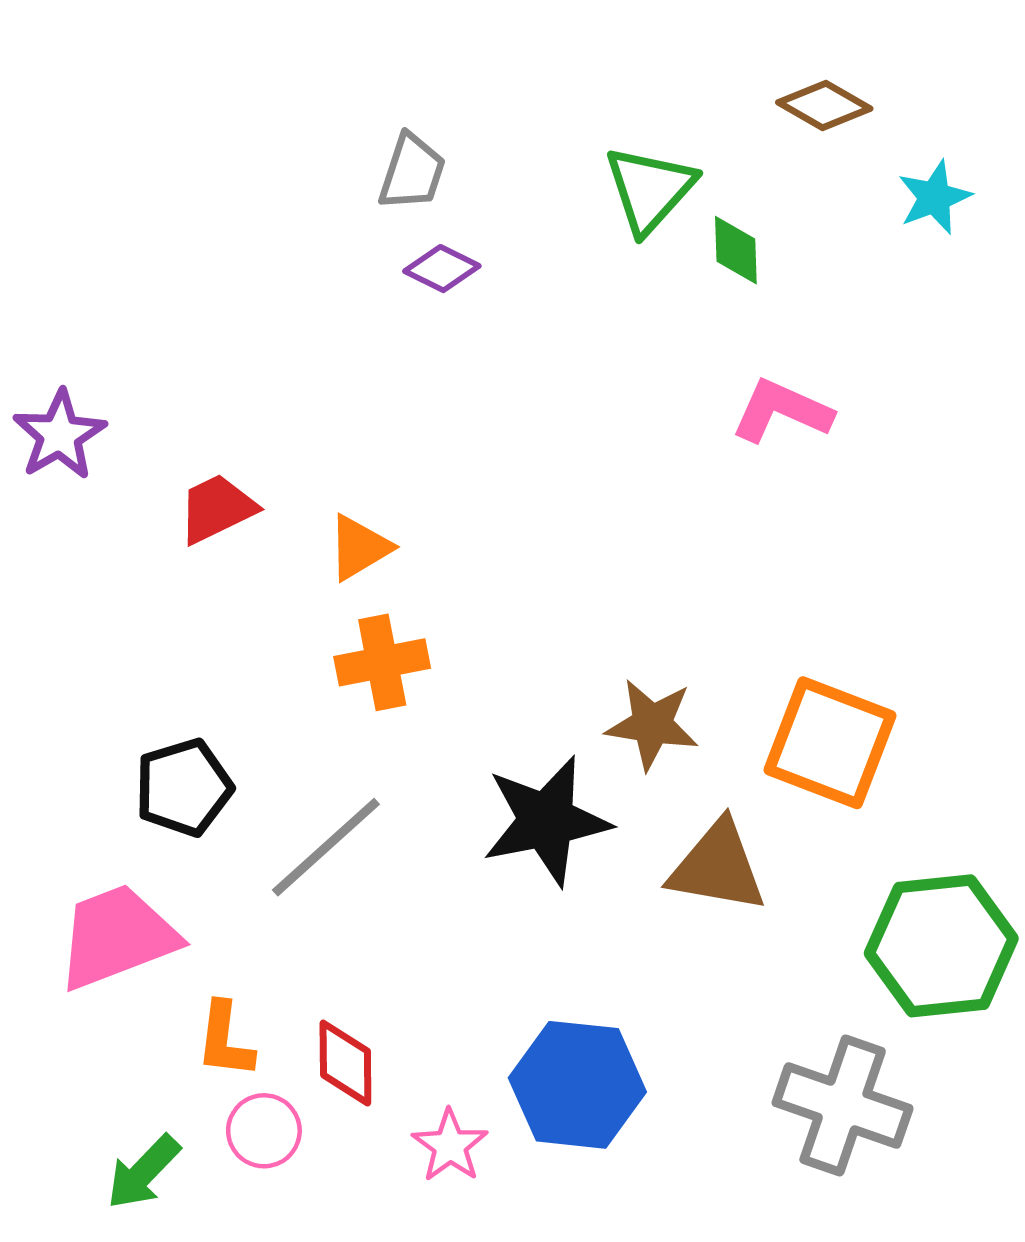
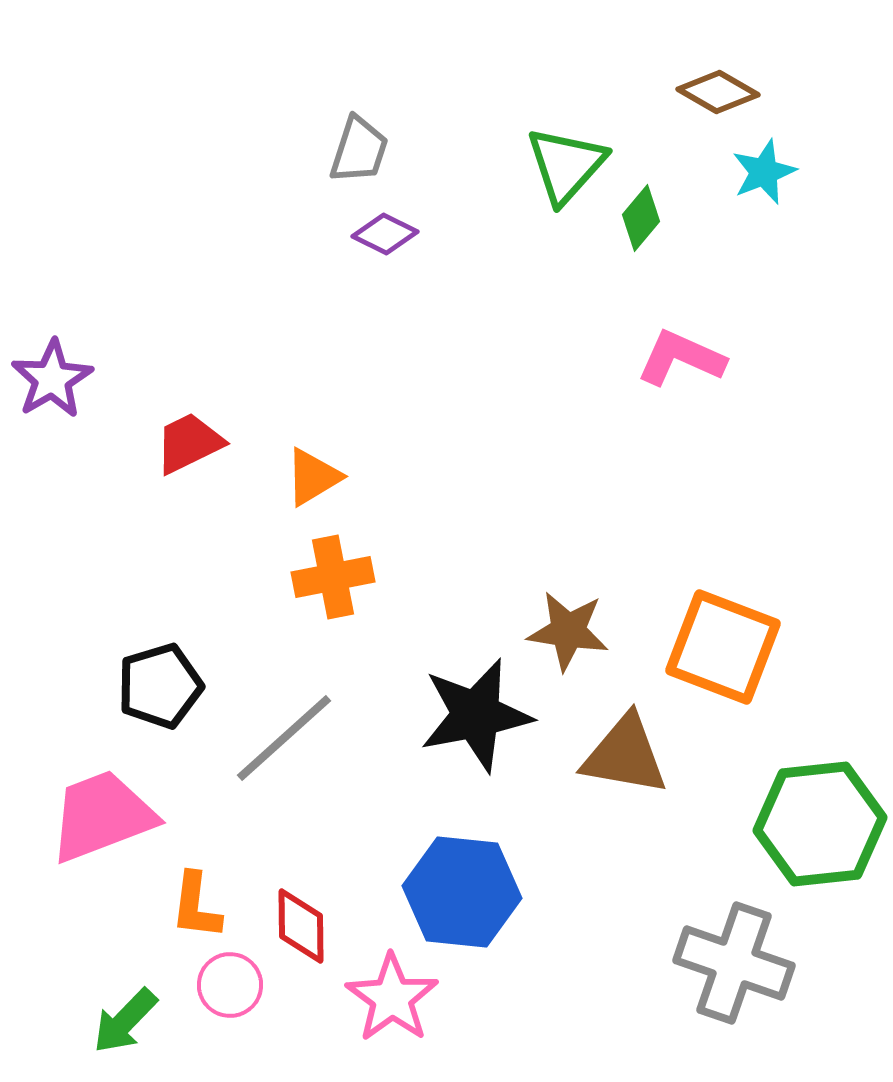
cyan star: (934, 197) -> (764, 172), moved
green diamond: (736, 250) -> (641, 218), turned 42
blue hexagon: (577, 1085) -> (462, 892), moved
pink star: (450, 1146) -> (392, 998), size x1.4

